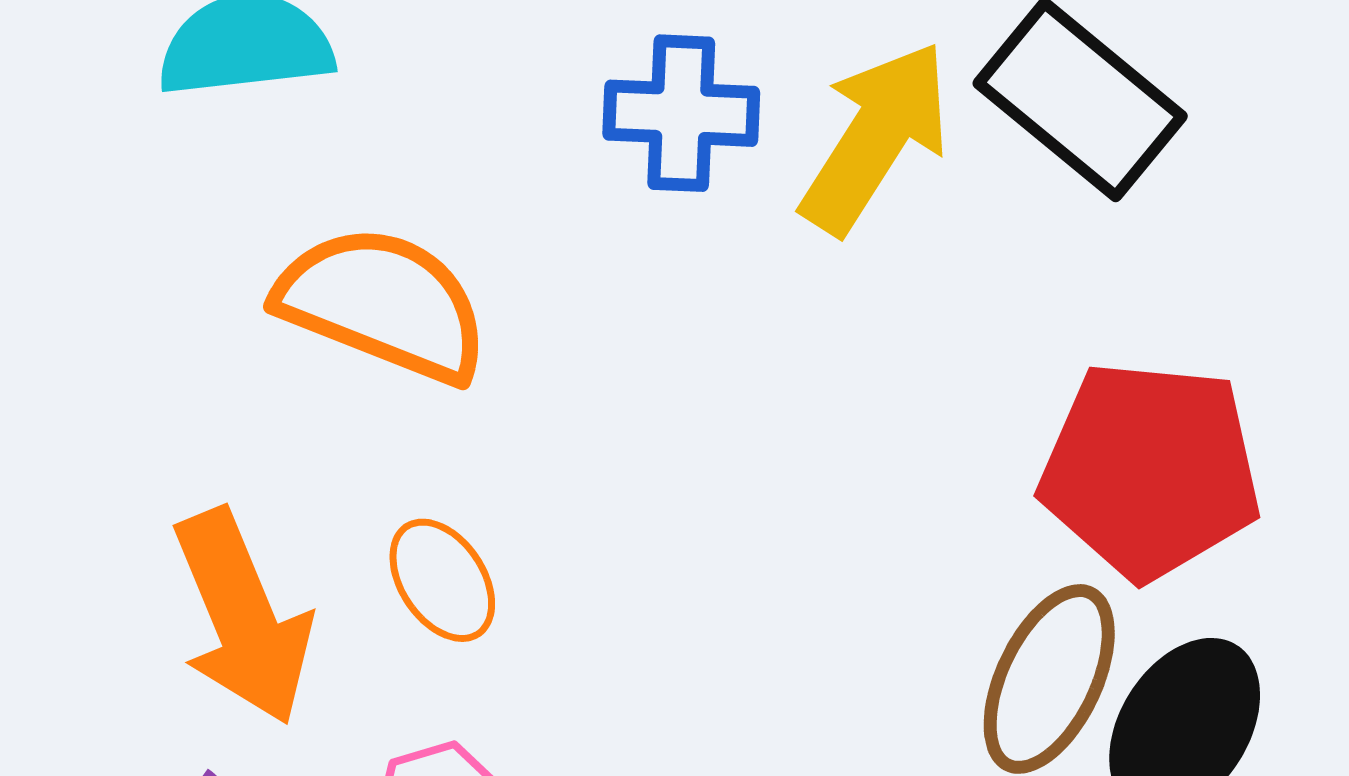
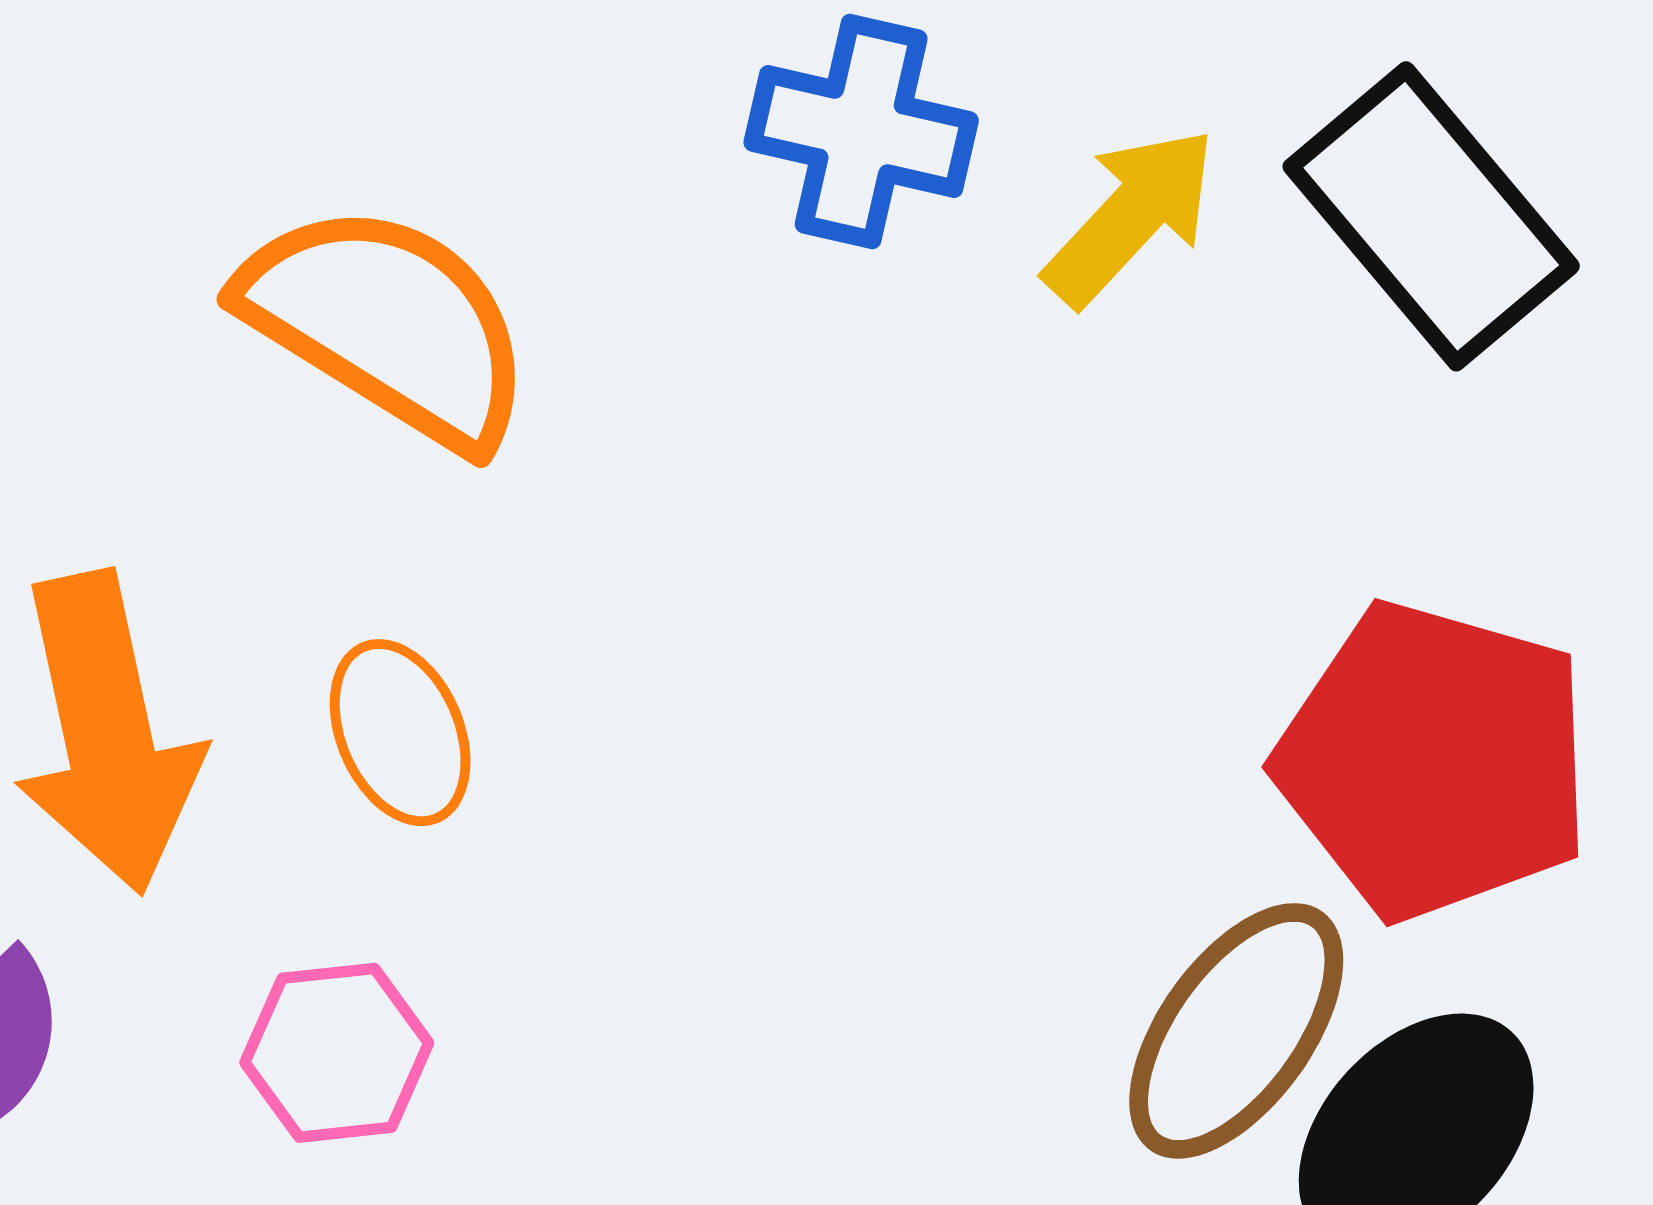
yellow arrow: (875, 137) -> (1131, 217), size x0.7

